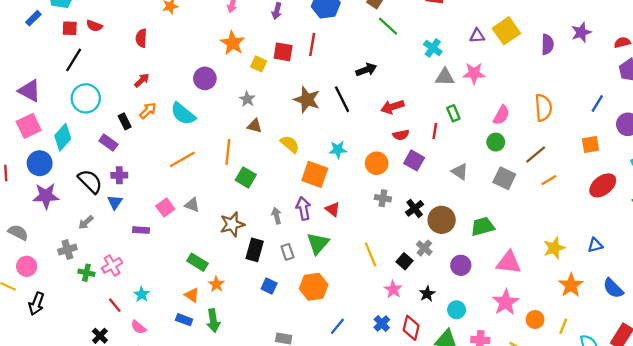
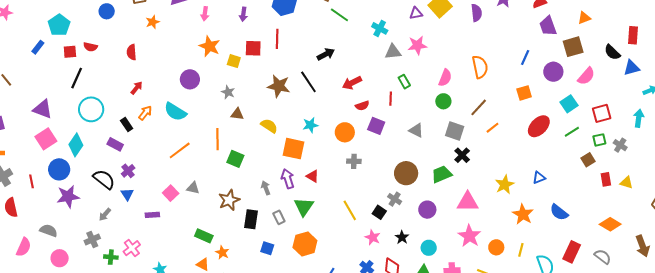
purple cross: (119, 175) -> (128, 171), turned -32
black cross: (415, 208) -> (462, 155), moved

